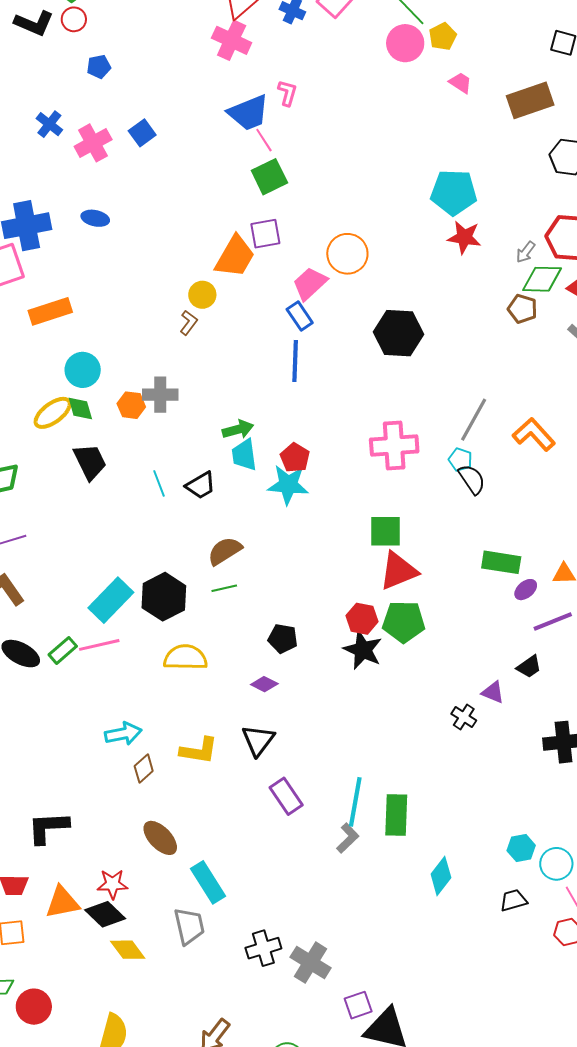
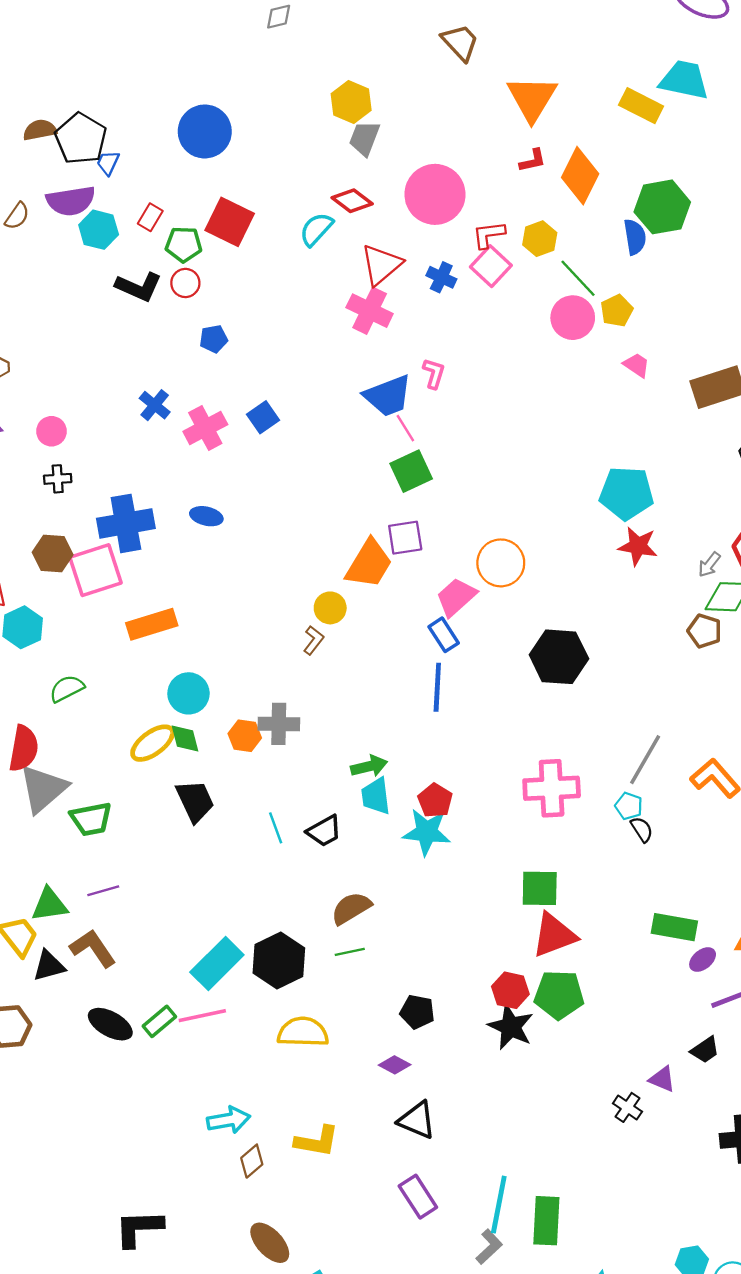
black semicircle: (472, 479) -> (642, 829), size x0.7
black triangle: (258, 740) -> (417, 1120), moved, turned -45

